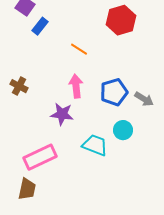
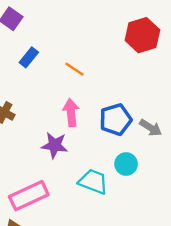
red hexagon: (121, 20) -> (142, 35), moved
blue rectangle: (40, 26) -> (29, 57), moved

